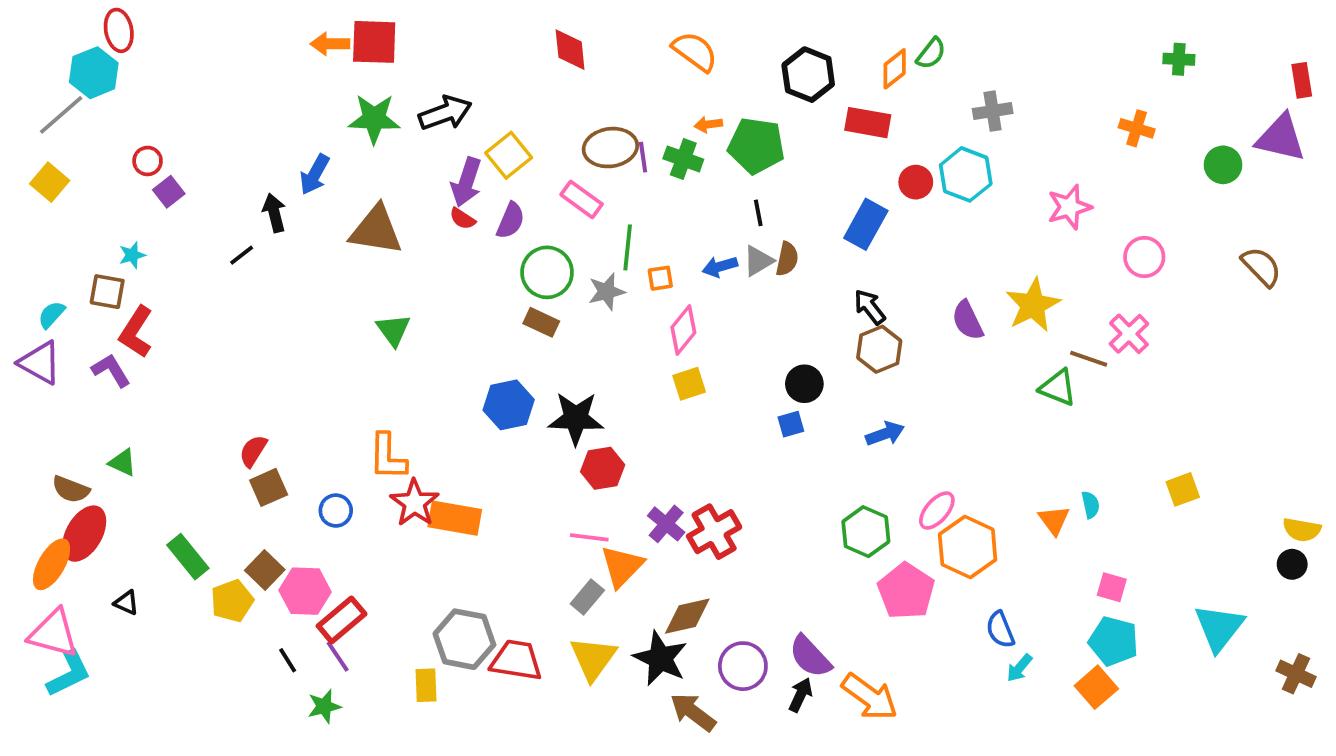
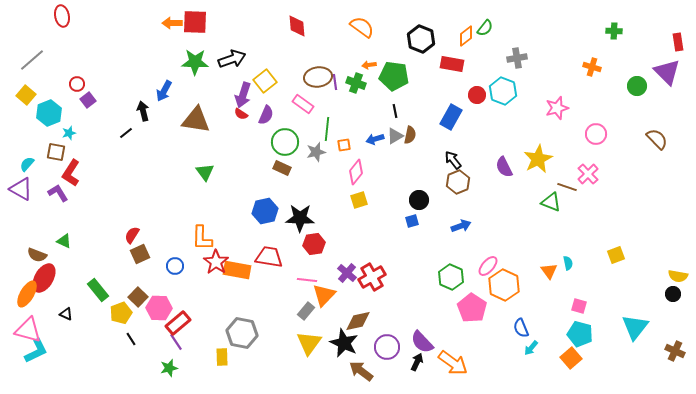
cyan hexagon: (94, 73) -> (49, 113), moved
purple triangle: (1281, 138) -> (667, 72), turned 32
black line: (288, 660) -> (131, 339), moved
red trapezoid: (516, 660) -> (269, 257), moved

